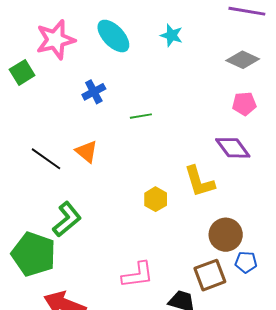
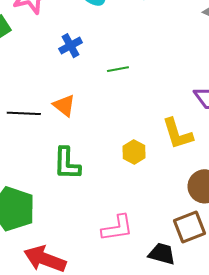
black line: (46, 159) -> (24, 113), turned -32
green L-shape: (67, 219) -> (67, 163), moved, turned 132

